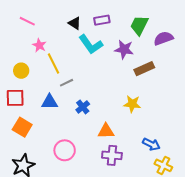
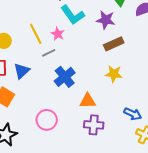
pink star: (39, 45) -> (58, 34), moved
brown rectangle: (144, 69) -> (114, 44), moved
blue triangle: (49, 102) -> (22, 71), moved, turned -42
blue cross: (83, 107) -> (65, 77), size x1.5

